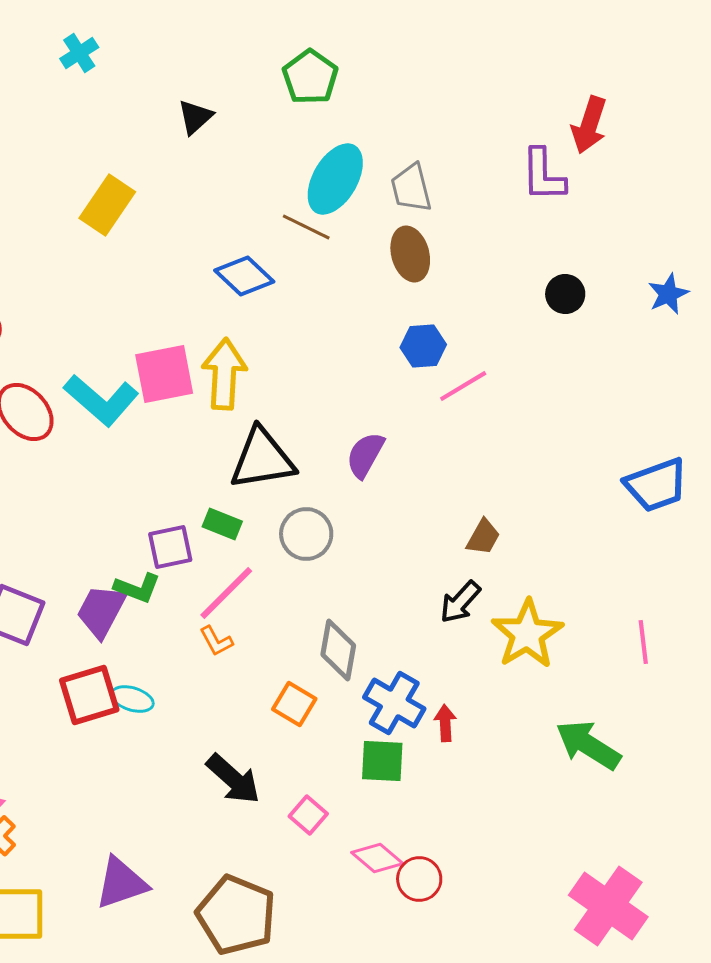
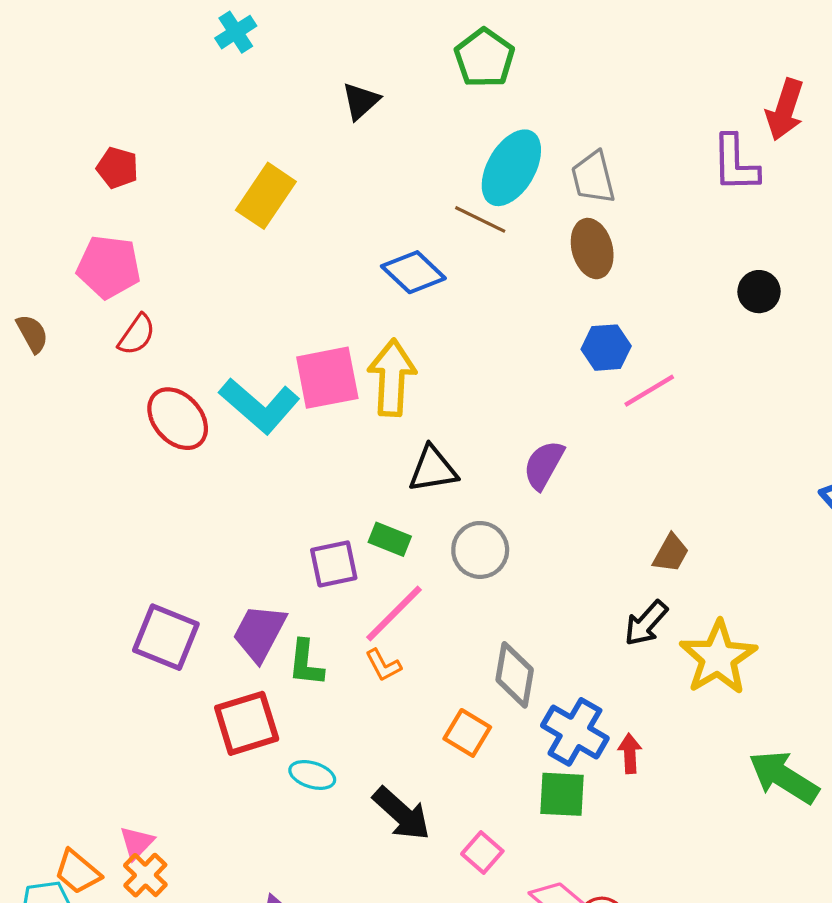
black triangle: (262, 459) -> (433, 469), size x0.7
green L-shape: (137, 588) -> (306, 663), moved, turned 75
cyan ellipse: (132, 699) -> (312, 775), moved

